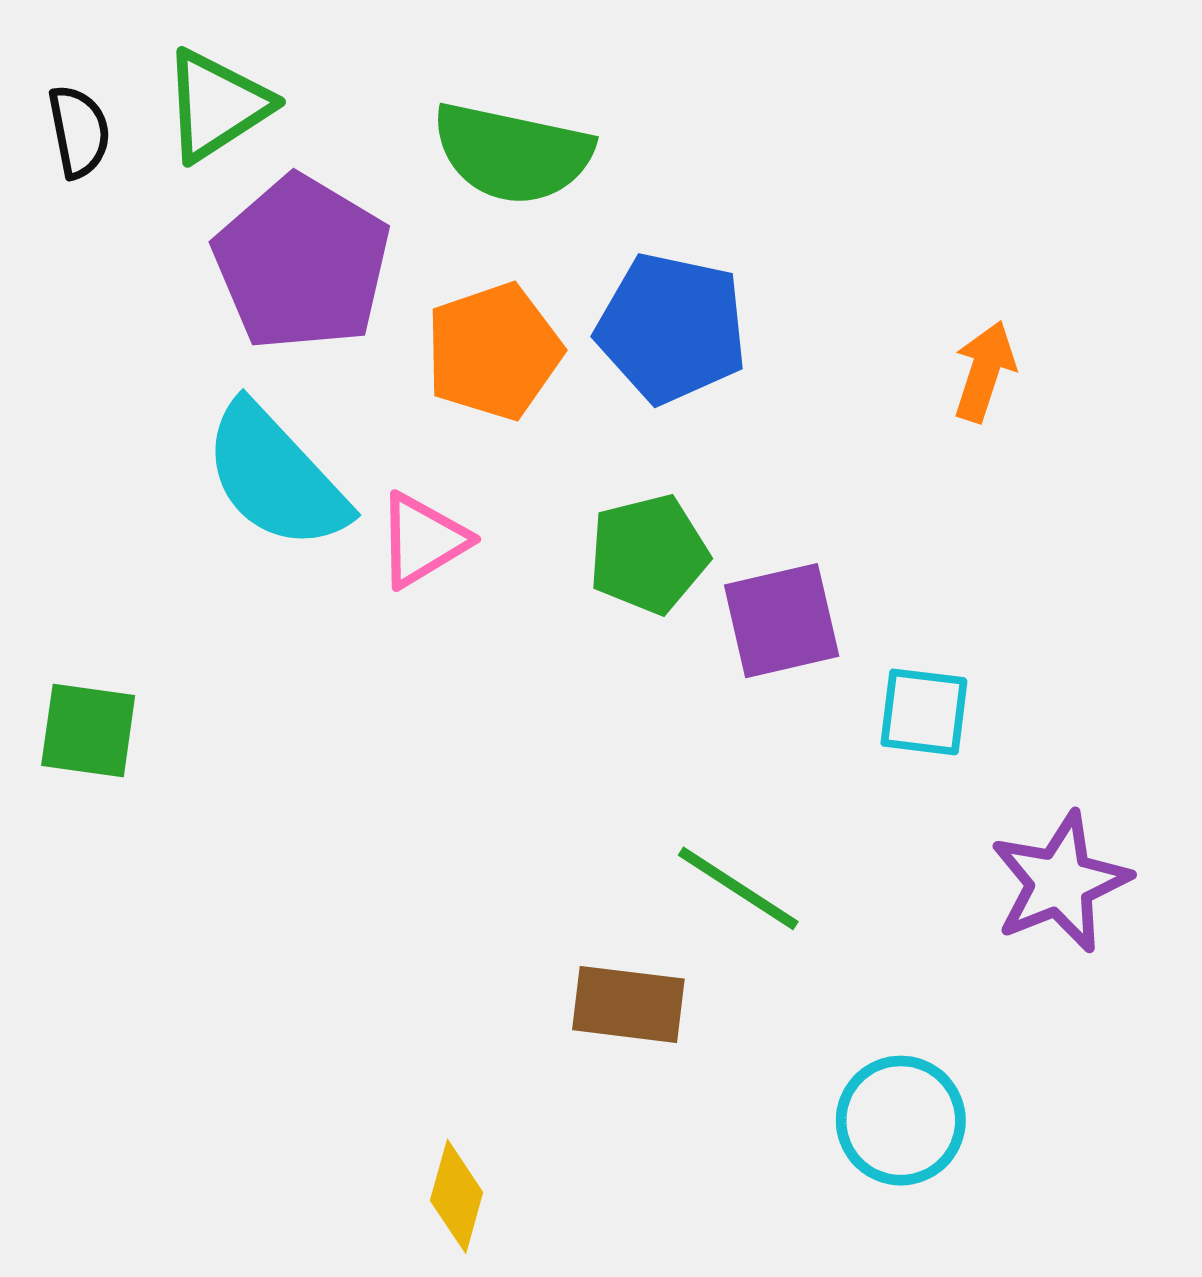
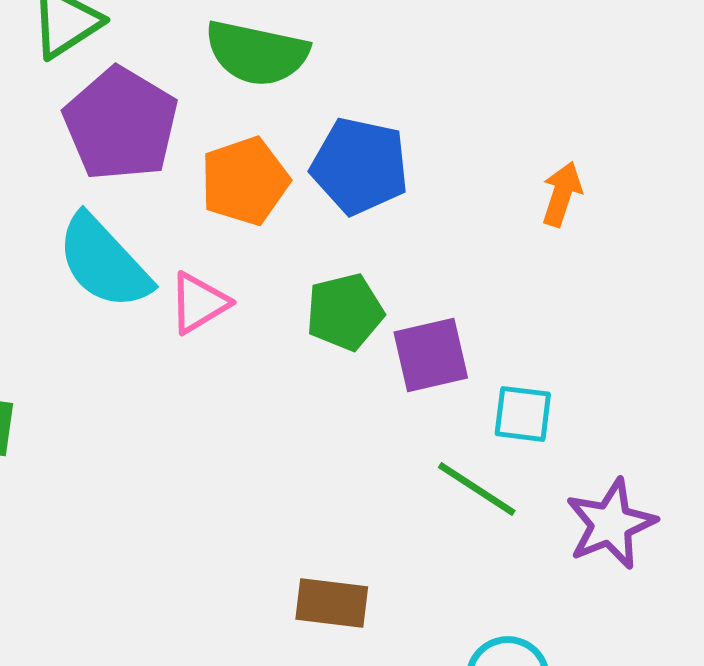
green line: (738, 888) -> (477, 489), moved

